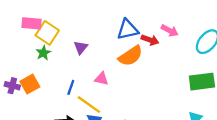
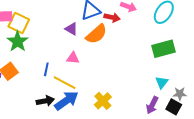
purple triangle: (81, 47) -> (71, 29), moved, turned -32
green star: (43, 53) -> (18, 41), size x1.5

